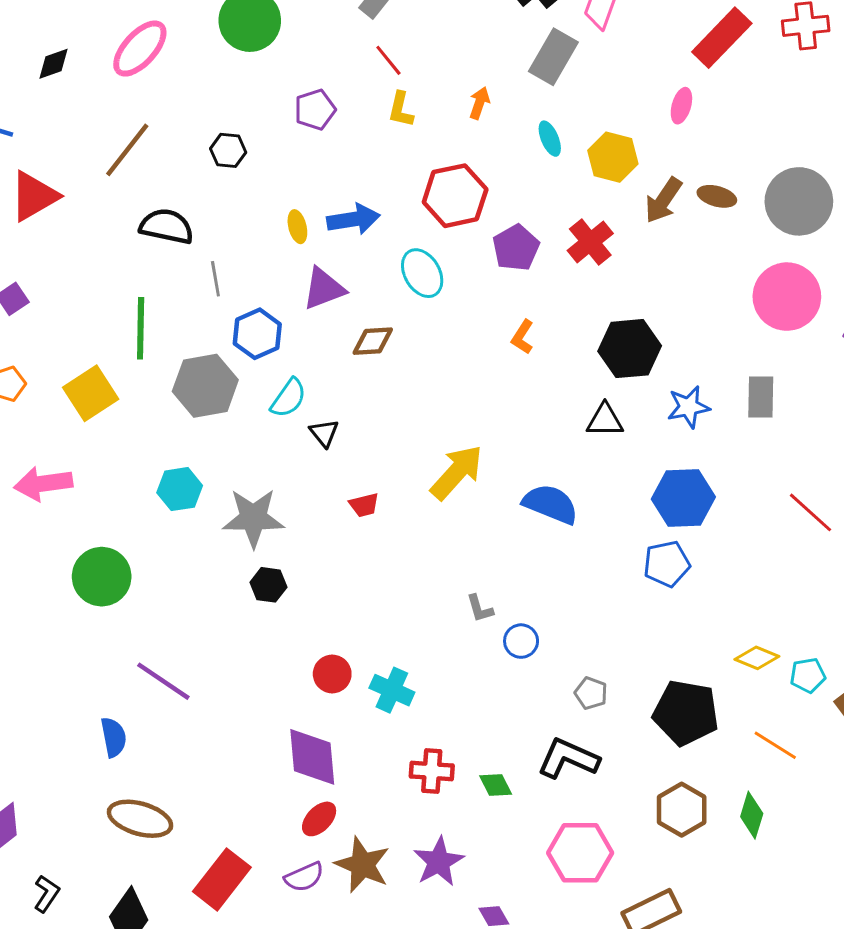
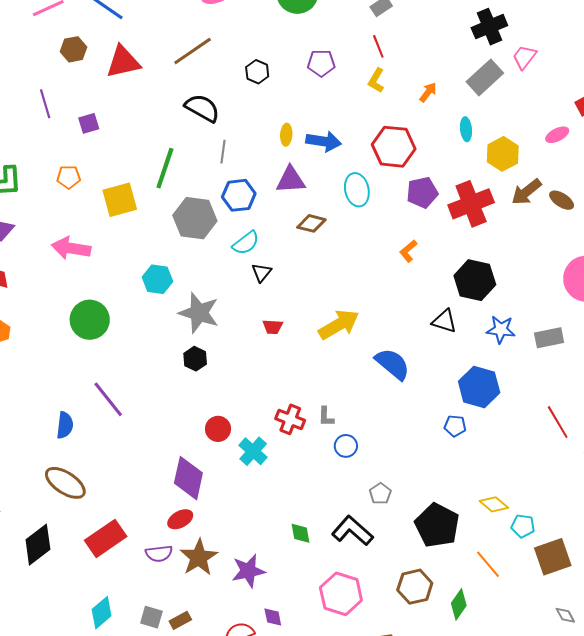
pink ellipse: (681, 106) -> (557, 135), turned 30
red cross: (590, 242) -> (471, 204), size x1.4
gray rectangle: (761, 397) -> (549, 338), turned 60
blue pentagon: (667, 564) -> (455, 426), size x0.7
red cross: (432, 771) -> (290, 419), moved

